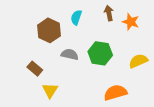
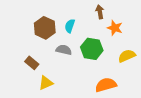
cyan semicircle: (76, 17) -> (70, 26), moved
orange star: (131, 22) -> (115, 28), moved
yellow triangle: (50, 90) -> (46, 83), turned 35

